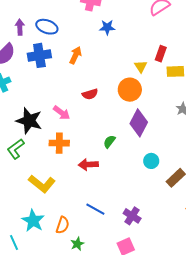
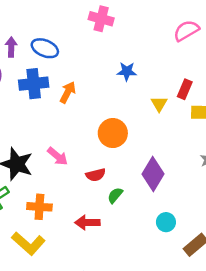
blue star: (107, 27) -> (127, 71), moved
orange arrow: (76, 55) -> (68, 92), moved
orange circle: (130, 90) -> (113, 133), moved
red semicircle: (90, 94) -> (96, 175), moved
orange cross: (59, 143) -> (39, 207), moved

